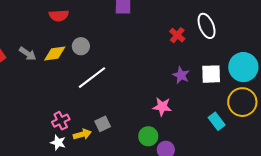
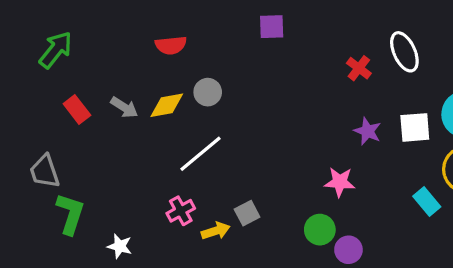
white line: (92, 78) -> (201, 154), moved
white star: (58, 143) -> (120, 246), moved

